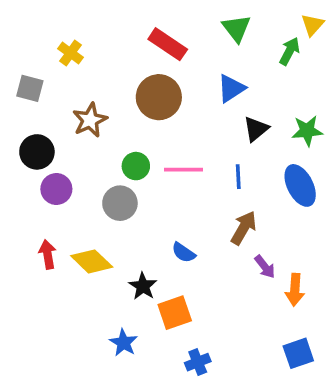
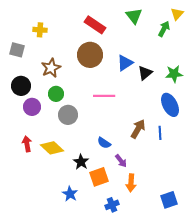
yellow cross: (70, 53) -> (40, 30), turned -32
blue triangle: (231, 88) -> (125, 63), moved
green circle: (136, 166) -> (56, 94), moved
blue line: (238, 177) -> (160, 133), moved
purple arrow: (265, 267) -> (121, 161), moved
orange arrow: (295, 290) -> (131, 183), moved

